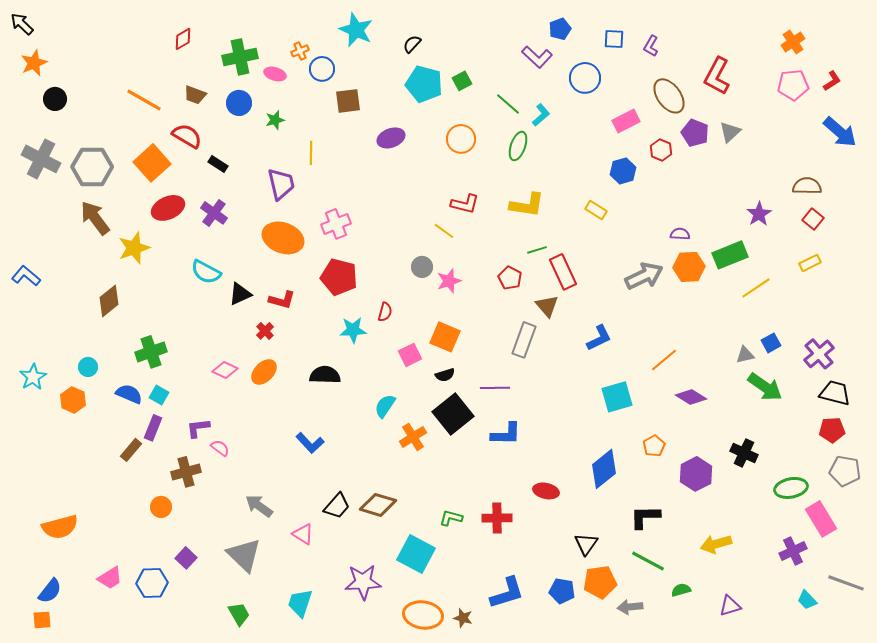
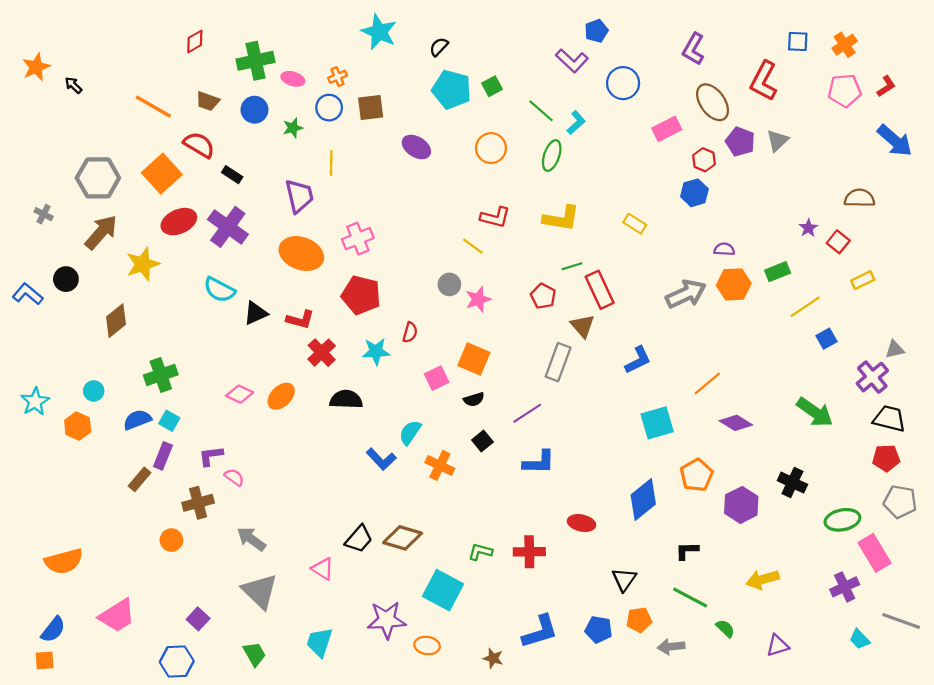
black arrow: (22, 24) -> (73, 85), moved, size x0.7
blue square: (614, 39) -> (798, 42), moved
purple L-shape: (651, 46) -> (693, 49), size x1.4
orange cross: (300, 51) -> (338, 77), moved
blue circle: (322, 69) -> (329, 108), moved
black circle: (55, 99) -> (66, 279), moved
purple ellipse: (391, 138) -> (416, 147), turned 52
gray cross: (41, 159) -> (44, 214), moved, size x0.5
blue hexagon: (623, 171) -> (694, 193), moved
purple cross: (214, 213) -> (228, 227), size x1.4
purple star: (759, 214) -> (808, 228), size x0.7
brown arrow: (95, 218) -> (101, 232), turned 78
red square: (813, 219) -> (838, 242), moved
green rectangle: (730, 255) -> (778, 272), size x0.7
red cross: (265, 331) -> (322, 353), moved, size x1.5
blue square: (771, 343) -> (827, 339), moved
gray triangle: (745, 355) -> (895, 349), moved
purple line: (495, 388) -> (527, 413), turned -32
blue semicircle: (129, 394) -> (137, 420), turned -44
black square: (453, 414) -> (482, 441), size x0.5
orange cross: (413, 437) -> (440, 465), turned -32
blue L-shape: (310, 443) -> (381, 459), moved
orange pentagon: (654, 446) -> (697, 475), size x1.4
gray arrow: (259, 506) -> (251, 539), moved
black L-shape: (645, 517) -> (687, 551), size x0.7
purple square: (186, 558) -> (198, 619), moved
pink trapezoid: (110, 578) -> (117, 616), size x1.4
orange pentagon: (600, 582) -> (639, 620), size x0.7
blue hexagon: (152, 583) -> (177, 661), moved
green semicircle: (681, 590) -> (725, 628), turned 60
orange ellipse: (423, 615) -> (427, 646), moved, size x0.6

